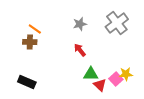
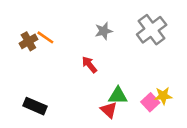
brown cross: (30, 42) -> (28, 41), moved, turned -32
red arrow: (80, 50) -> (89, 65), moved
red triangle: (100, 85) -> (109, 110), moved

